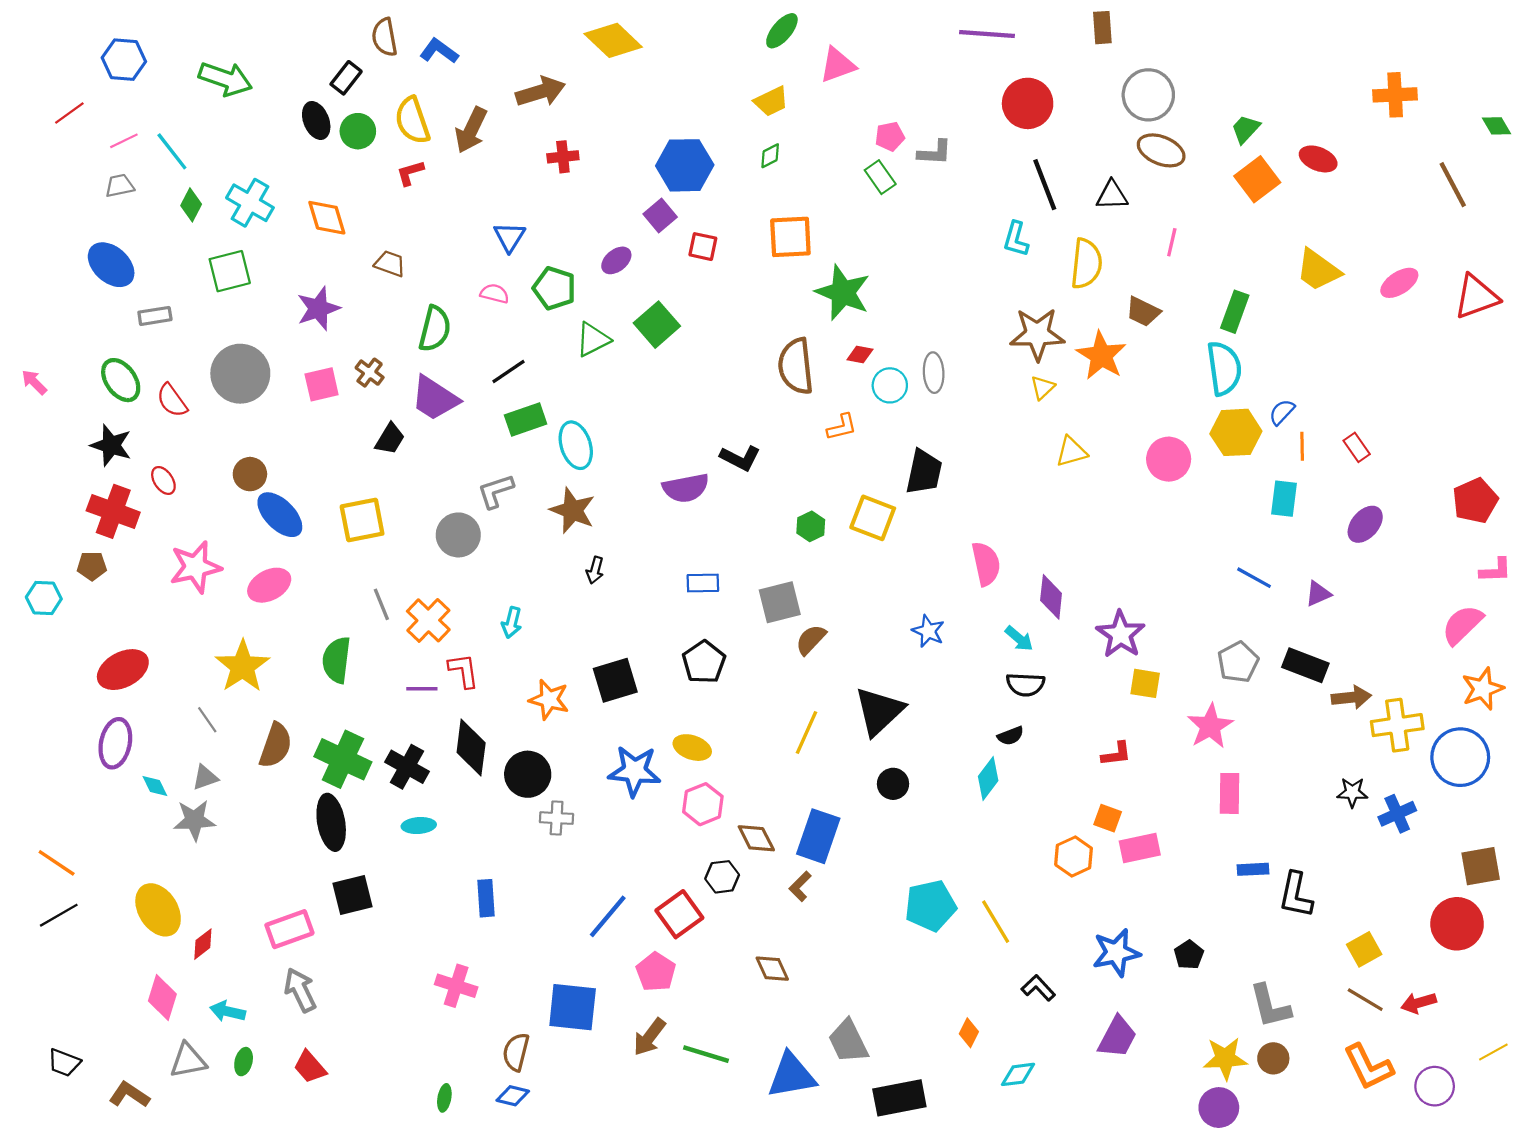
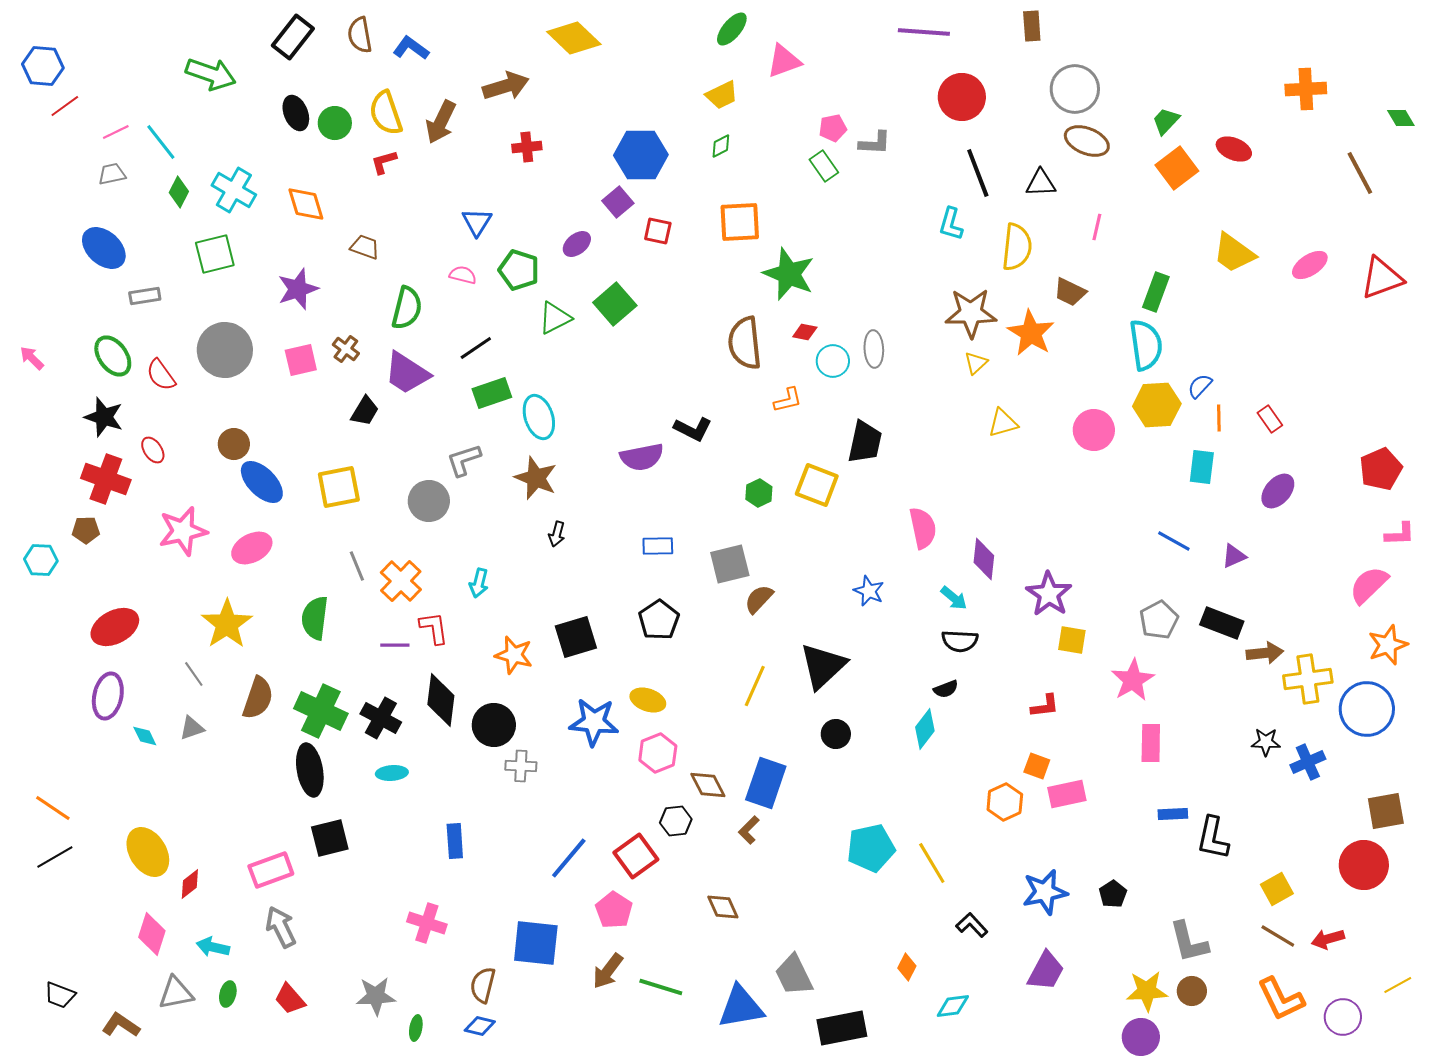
blue hexagon: (124, 60) -> (43, 66), moved
black rectangle: (346, 78) -> (293, 37), moved, size x1.4
gray star: (194, 820) -> (376, 996), moved

